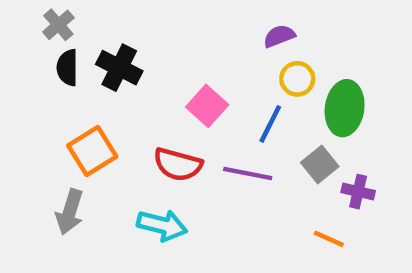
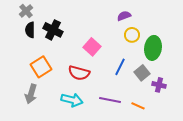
blue line: (270, 124) -> (120, 67), moved
purple line: (248, 173) -> (110, 100), moved
orange line: (329, 239) -> (138, 106), moved

